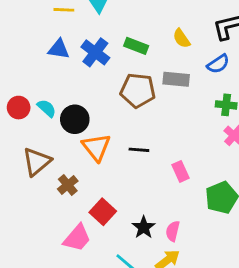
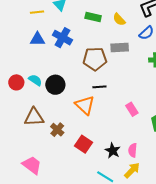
green rectangle: (136, 46) -> (93, 17), moved
orange triangle: (96, 147) -> (85, 105), moved
black line: (139, 150) -> (99, 87), moved
brown triangle: (37, 162) -> (34, 117), turned 45
pink trapezoid: (77, 238) -> (32, 165), moved, turned -85

